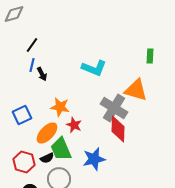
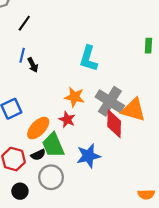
black line: (32, 45) -> (24, 23), moved
cyan L-shape: (94, 68) -> (88, 58), turned 85
orange triangle: (136, 90) -> (133, 110), moved
orange star: (60, 107) -> (75, 97), moved

